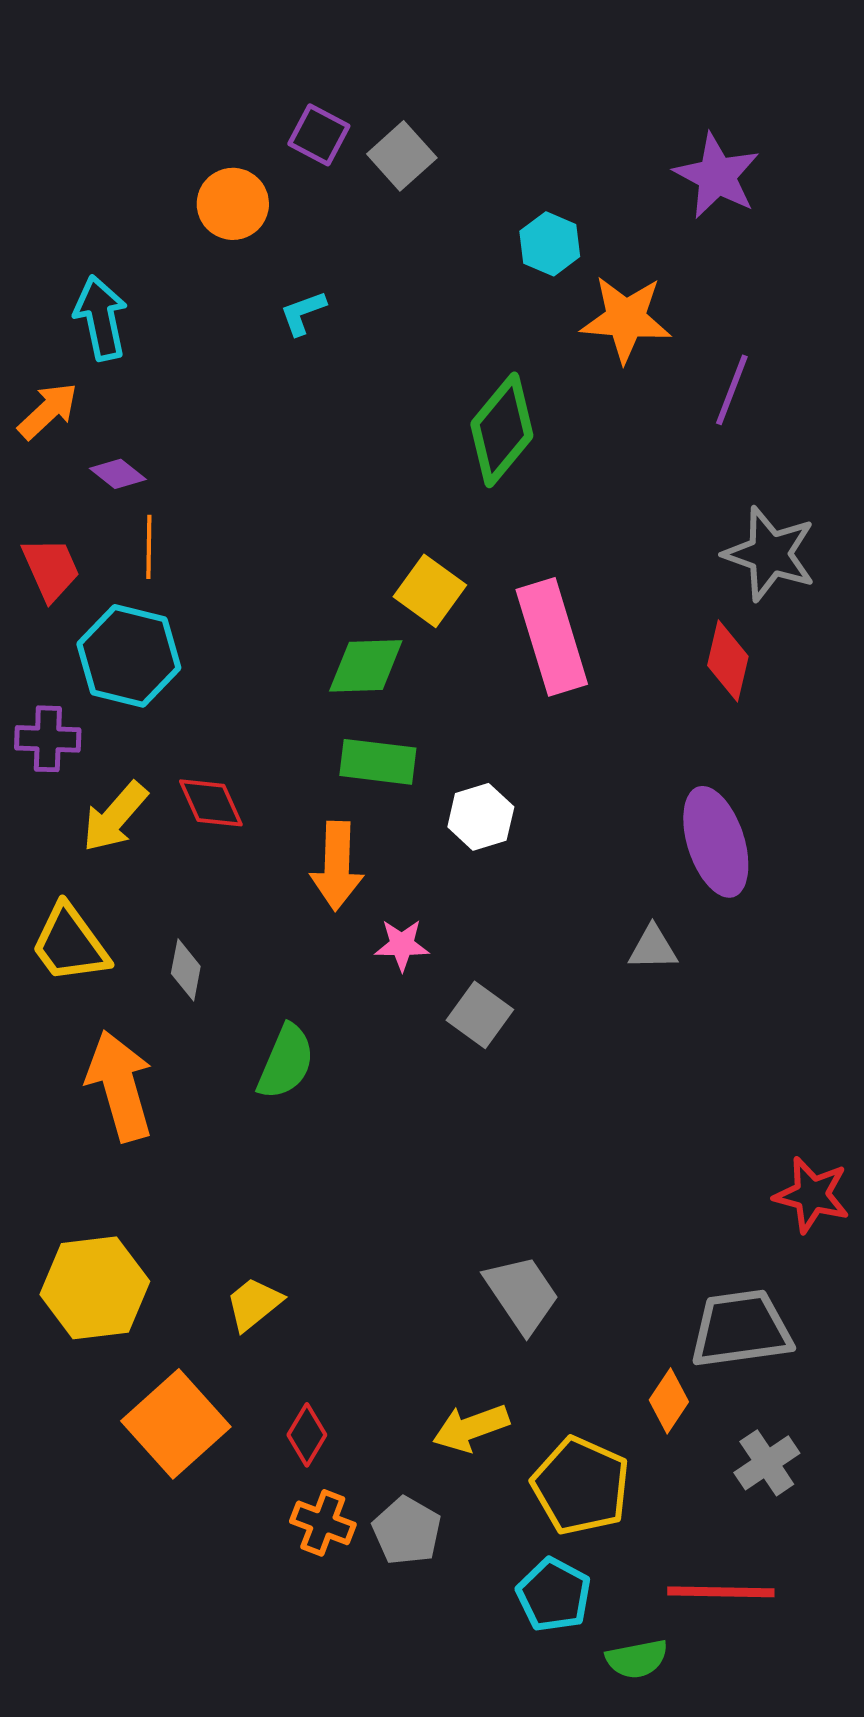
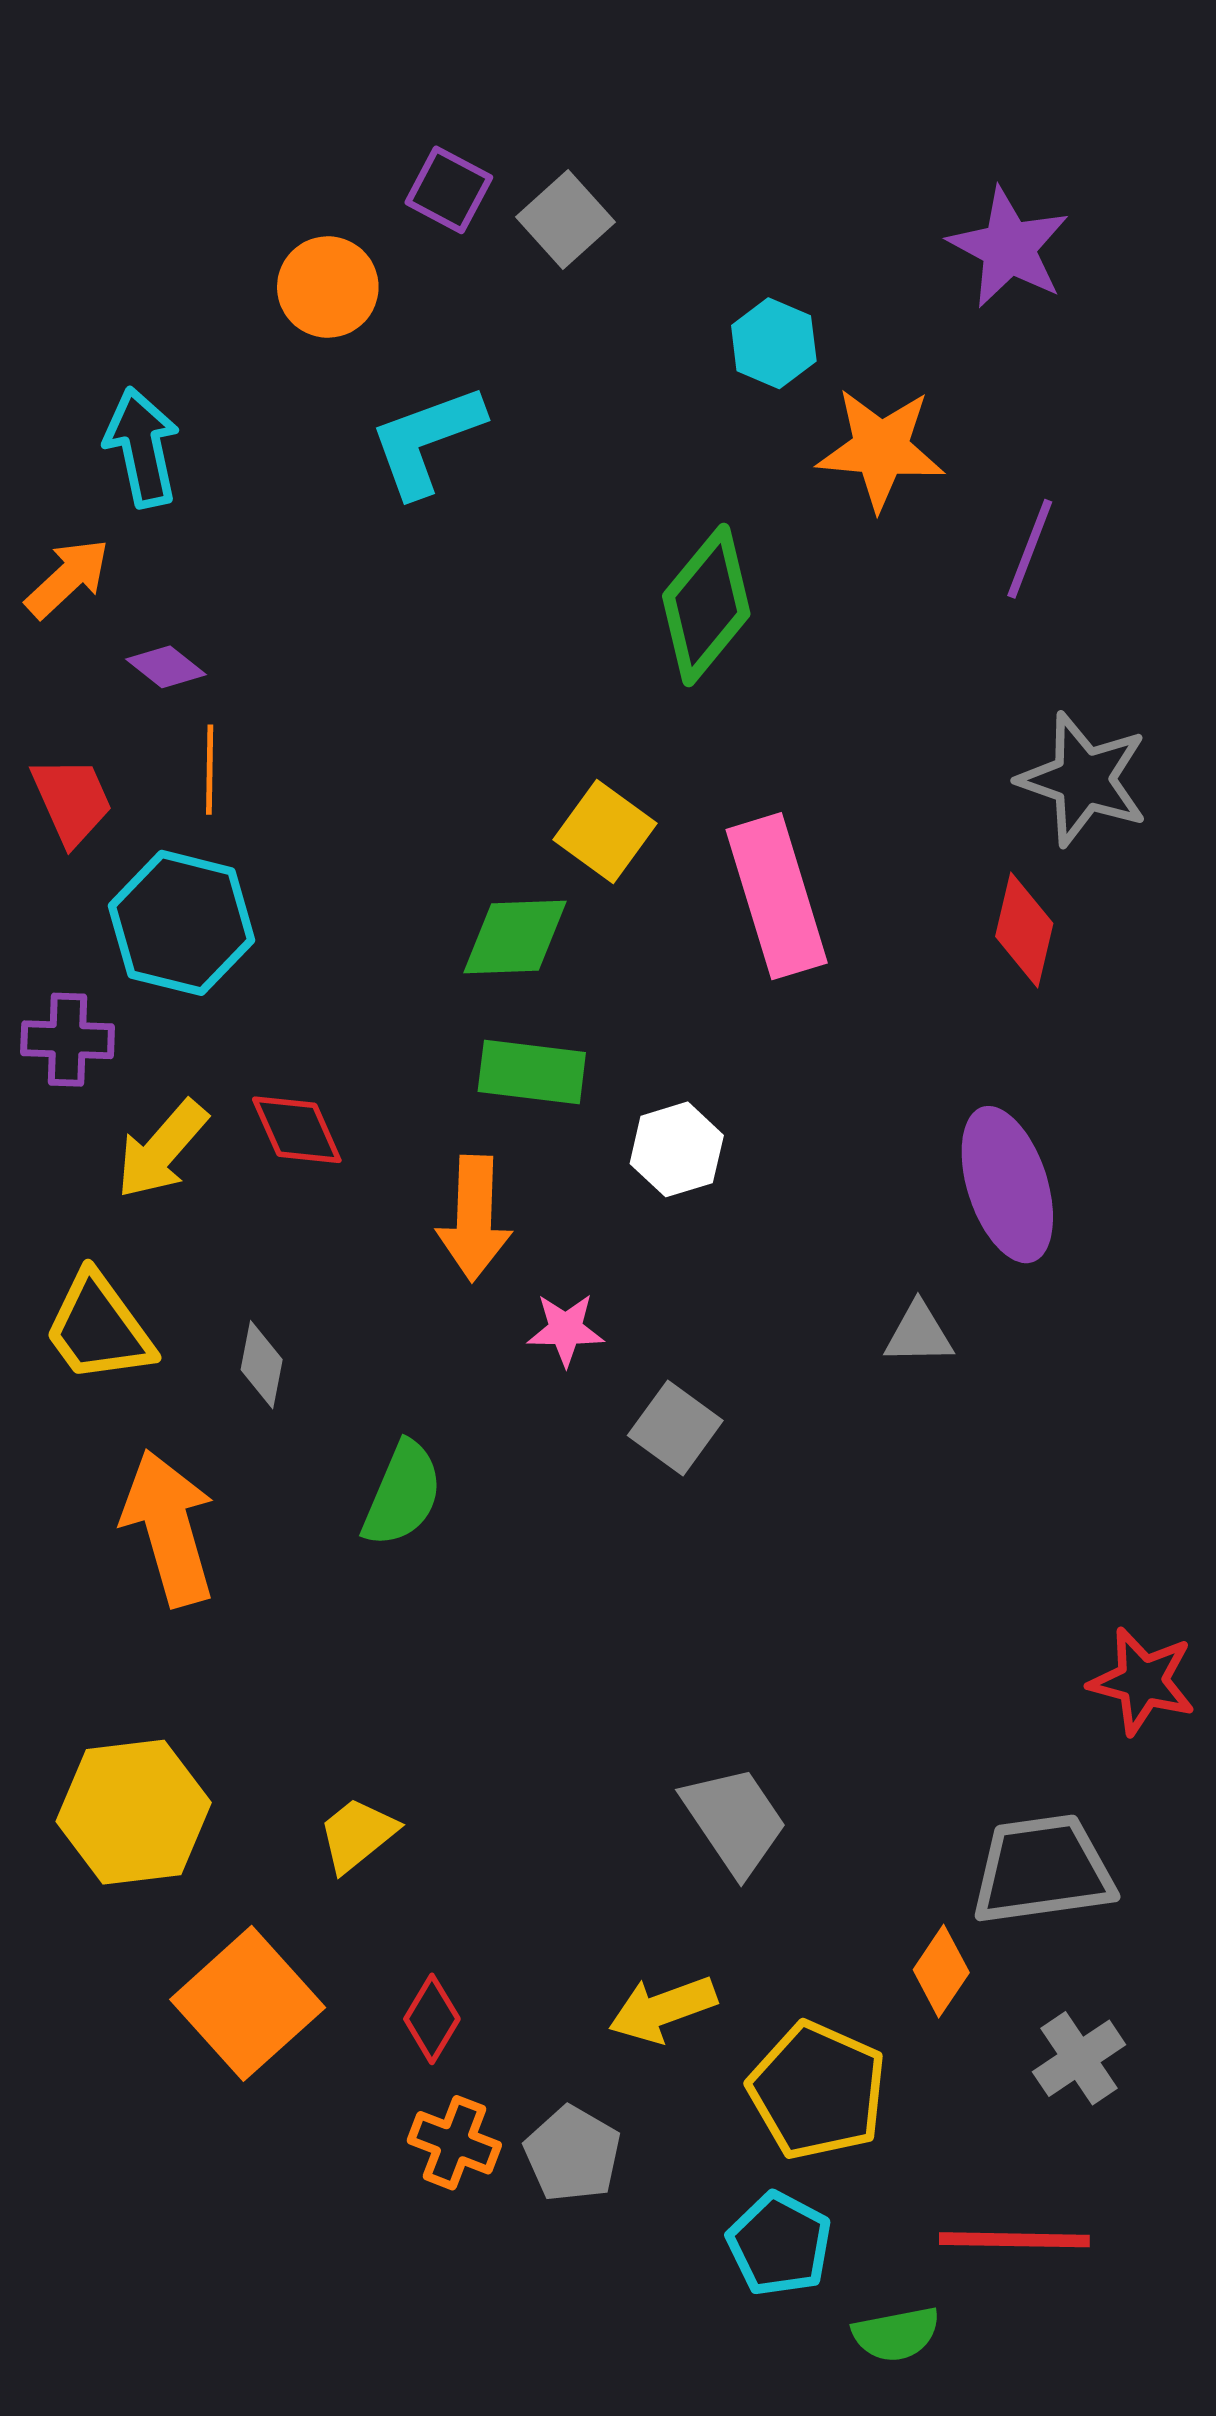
cyan L-shape: (303, 313) -> (426, 440), size x1.8

